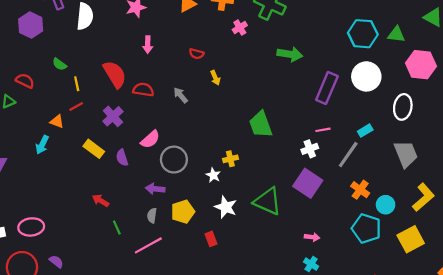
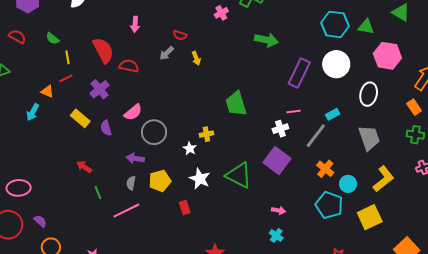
red semicircle: (25, 81) -> (17, 36), moved
gray arrow: (181, 95) -> (167, 53), moved, turned -98

